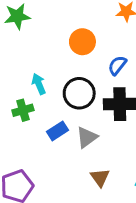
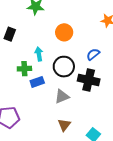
orange circle: (82, 42) -> (64, 32), moved
blue rectangle: (57, 131) -> (37, 82), moved

